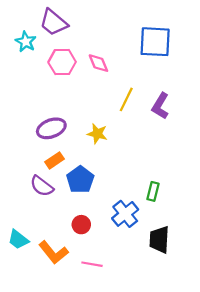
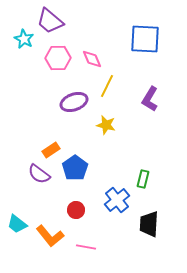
yellow line: (126, 99) -> (107, 86), moved
purple ellipse: (51, 128) -> (74, 102), moved
yellow star: (97, 134) -> (106, 125), moved

